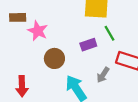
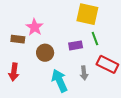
brown rectangle: (18, 17) -> (18, 39), moved
gray arrow: (103, 75) -> (84, 73), turned -48

